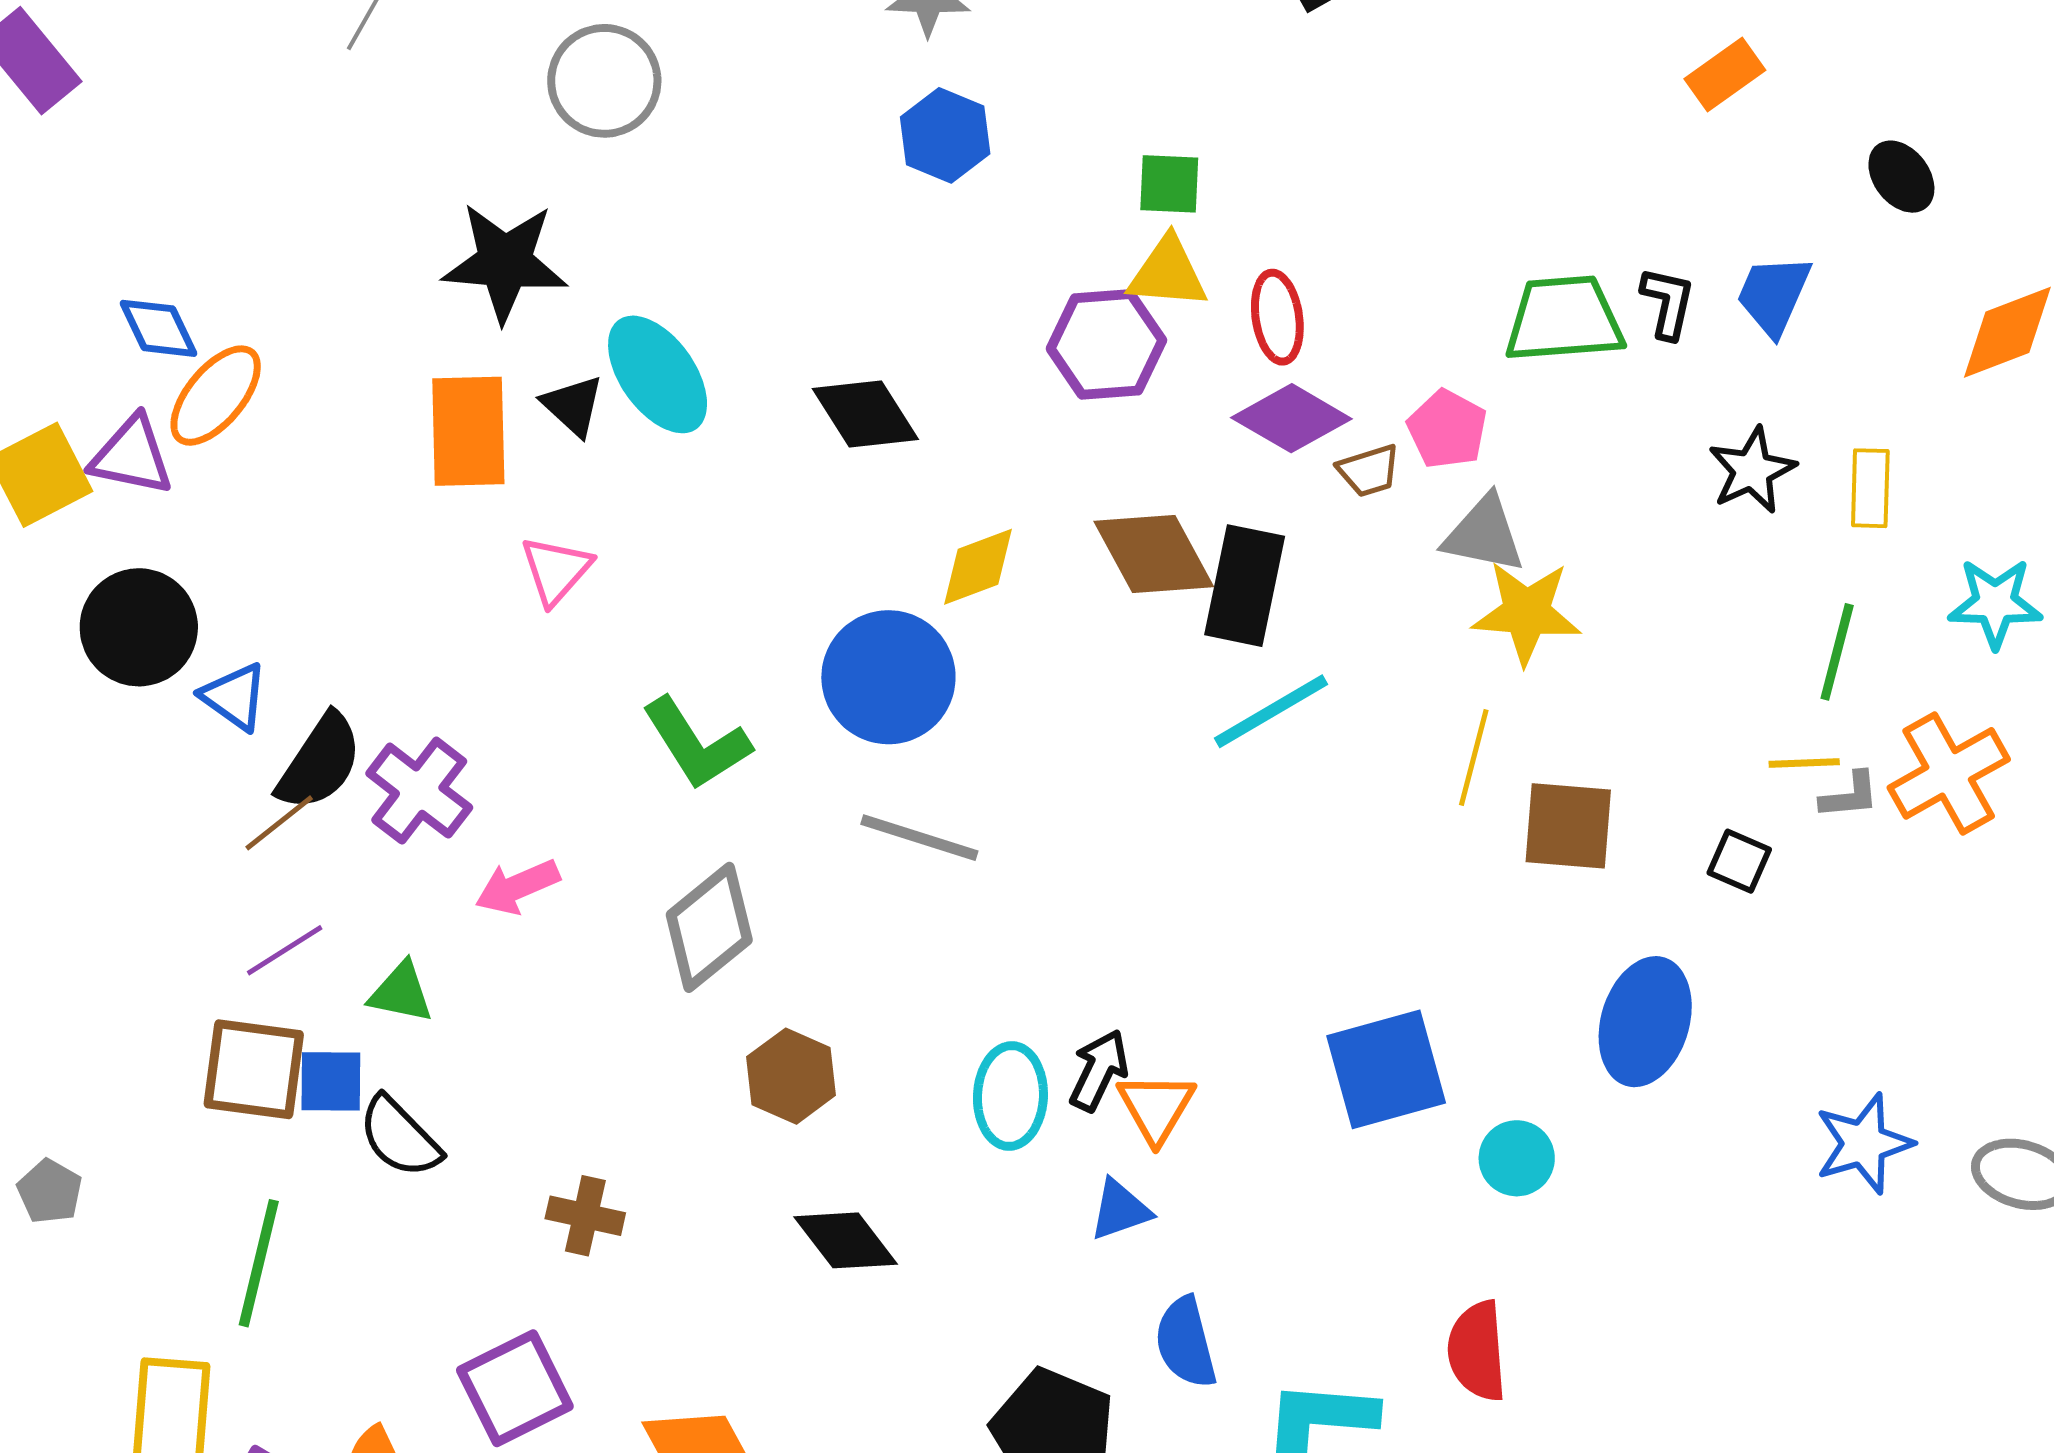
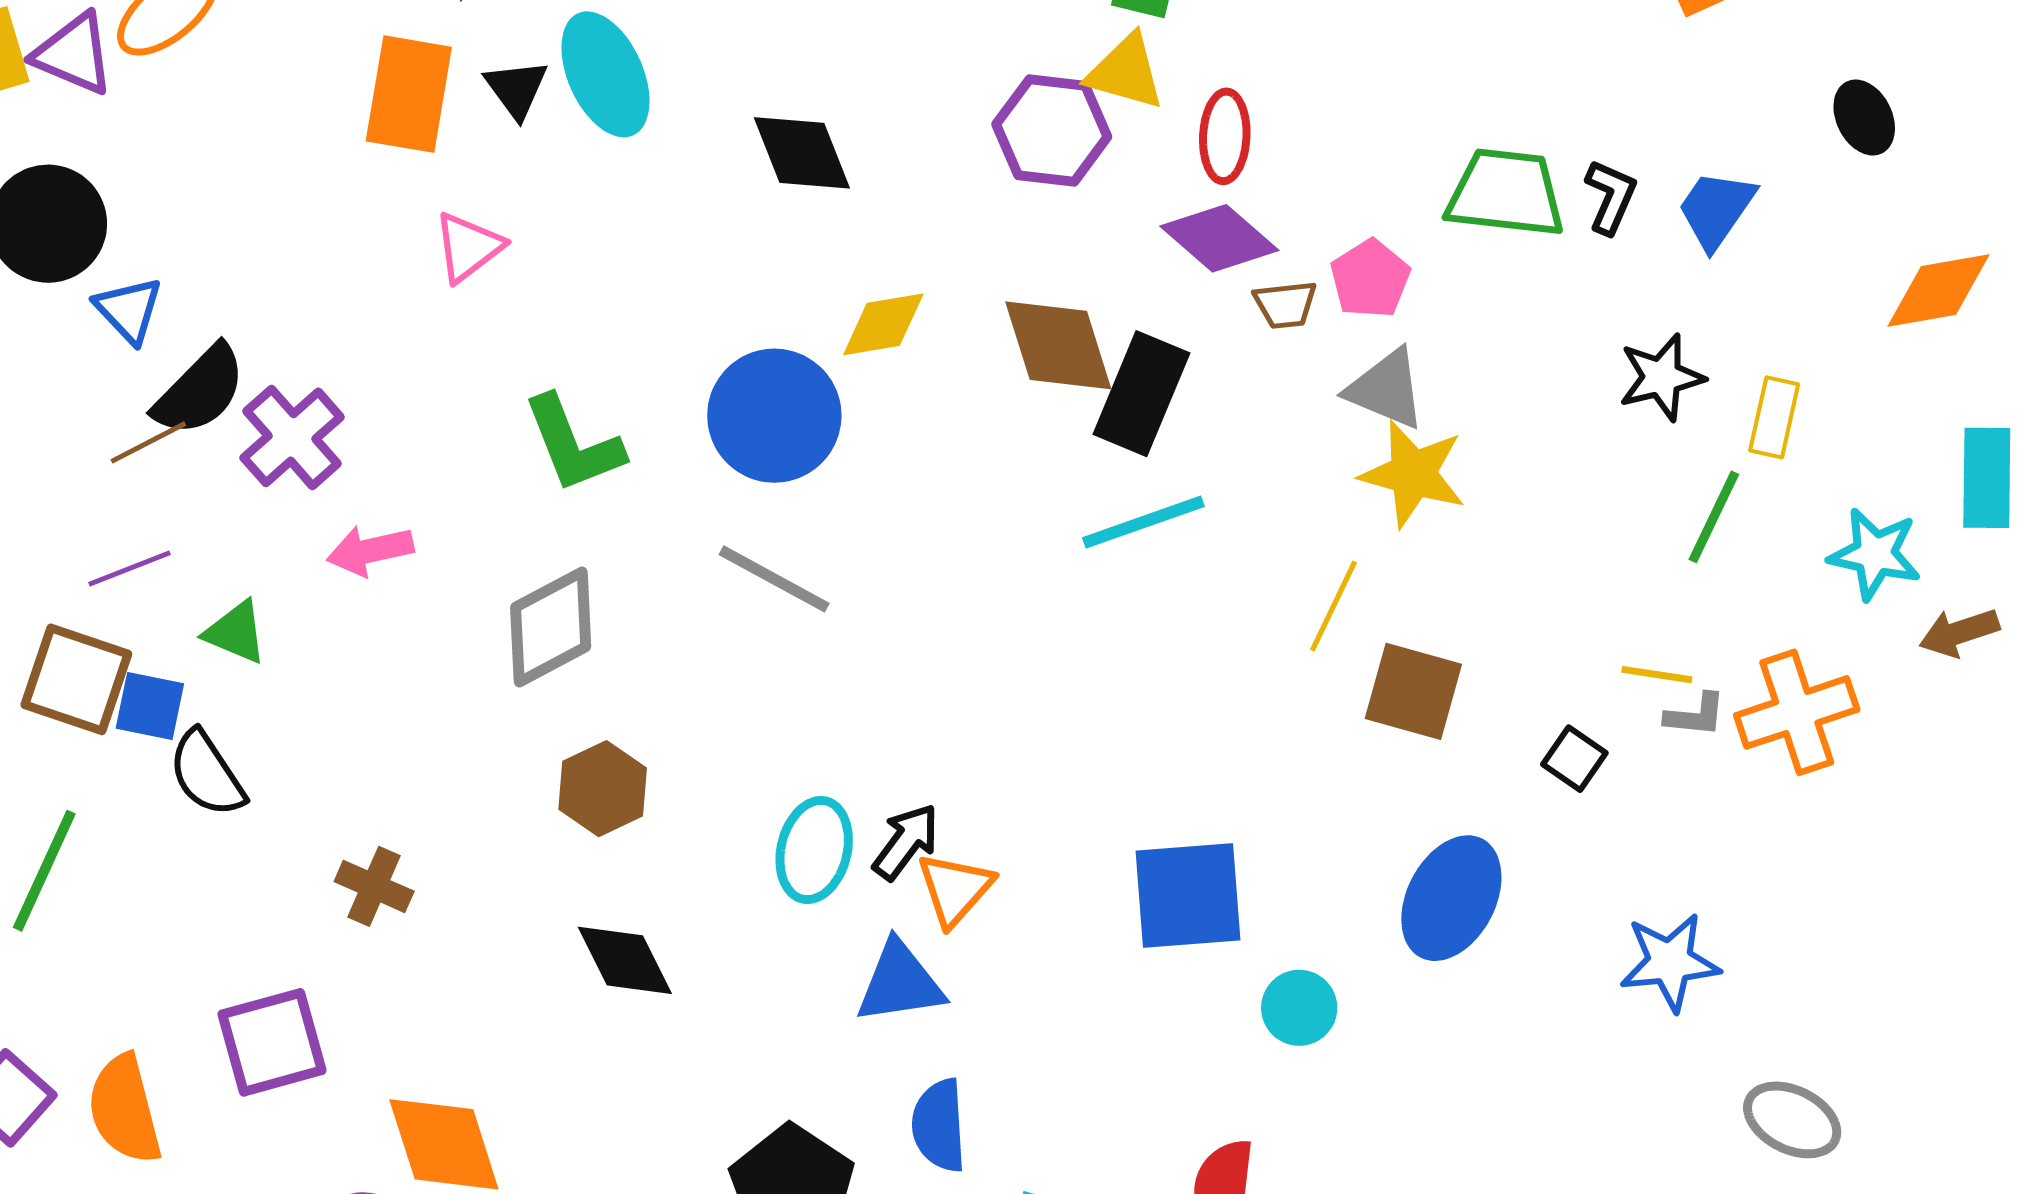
green line: (1837, 652) -> (1714, 517), moved
blue star: (1864, 1143) -> (1670, 962), moved
blue triangle: (1120, 1210) -> (900, 983), size x1.4

